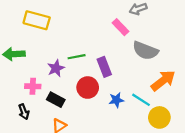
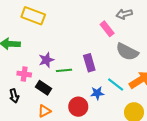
green line: (77, 57) -> (64, 70), moved
red circle: (88, 88) -> (78, 107), moved
cyan line: (141, 100) -> (116, 85), moved

